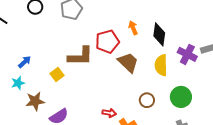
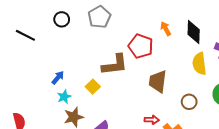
red pentagon: (107, 42) -> (141, 46), turned -30
brown trapezoid: (128, 62) -> (158, 81), moved, turned -120
cyan star: (18, 83) -> (64, 97), moved

